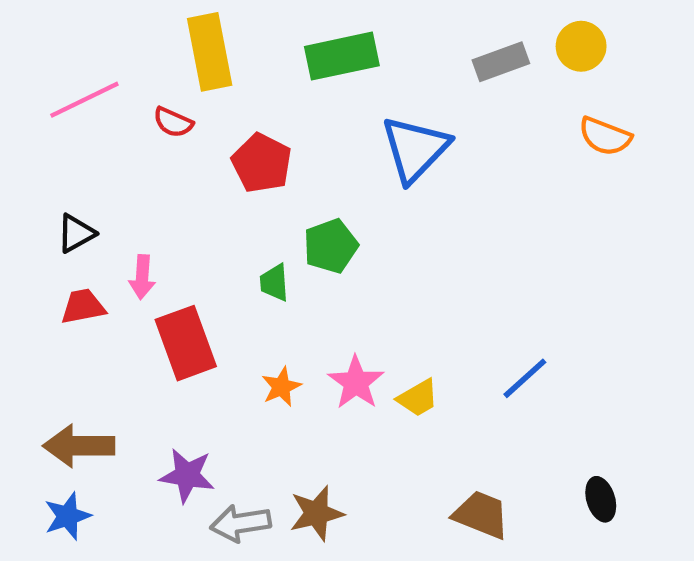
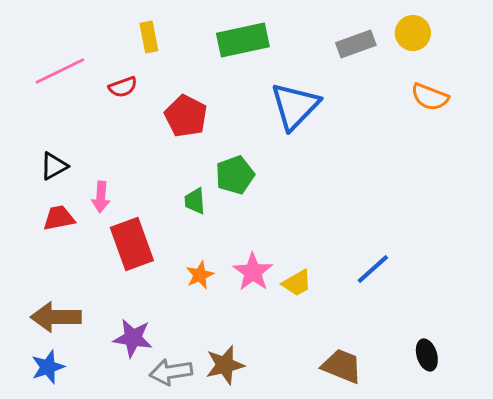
yellow rectangle: (210, 52) -> (149, 37), size x0.6
red semicircle: (173, 122) -> (123, 87), turned -44

